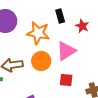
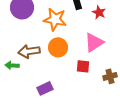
pink triangle: (66, 51) -> (94, 42), moved

